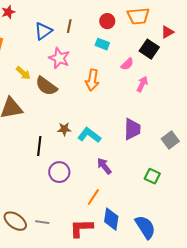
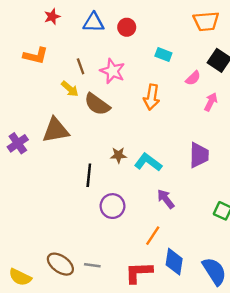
red circle: (107, 21) -> (127, 27), moved
brown line: (69, 26) -> (81, 66), moved, turned -32
blue triangle: (43, 31) -> (94, 23), moved, turned 36

